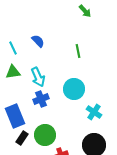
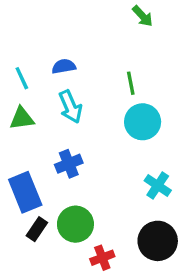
blue semicircle: (38, 41) -> (64, 66), turned -56
cyan arrow: (38, 77) -> (70, 107), moved
cyan circle: (74, 89) -> (143, 122), moved

